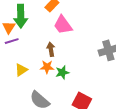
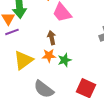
yellow triangle: (21, 70) -> (23, 60), size x1.5

